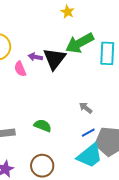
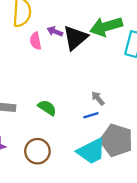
blue line: (88, 133) -> (91, 115), moved

